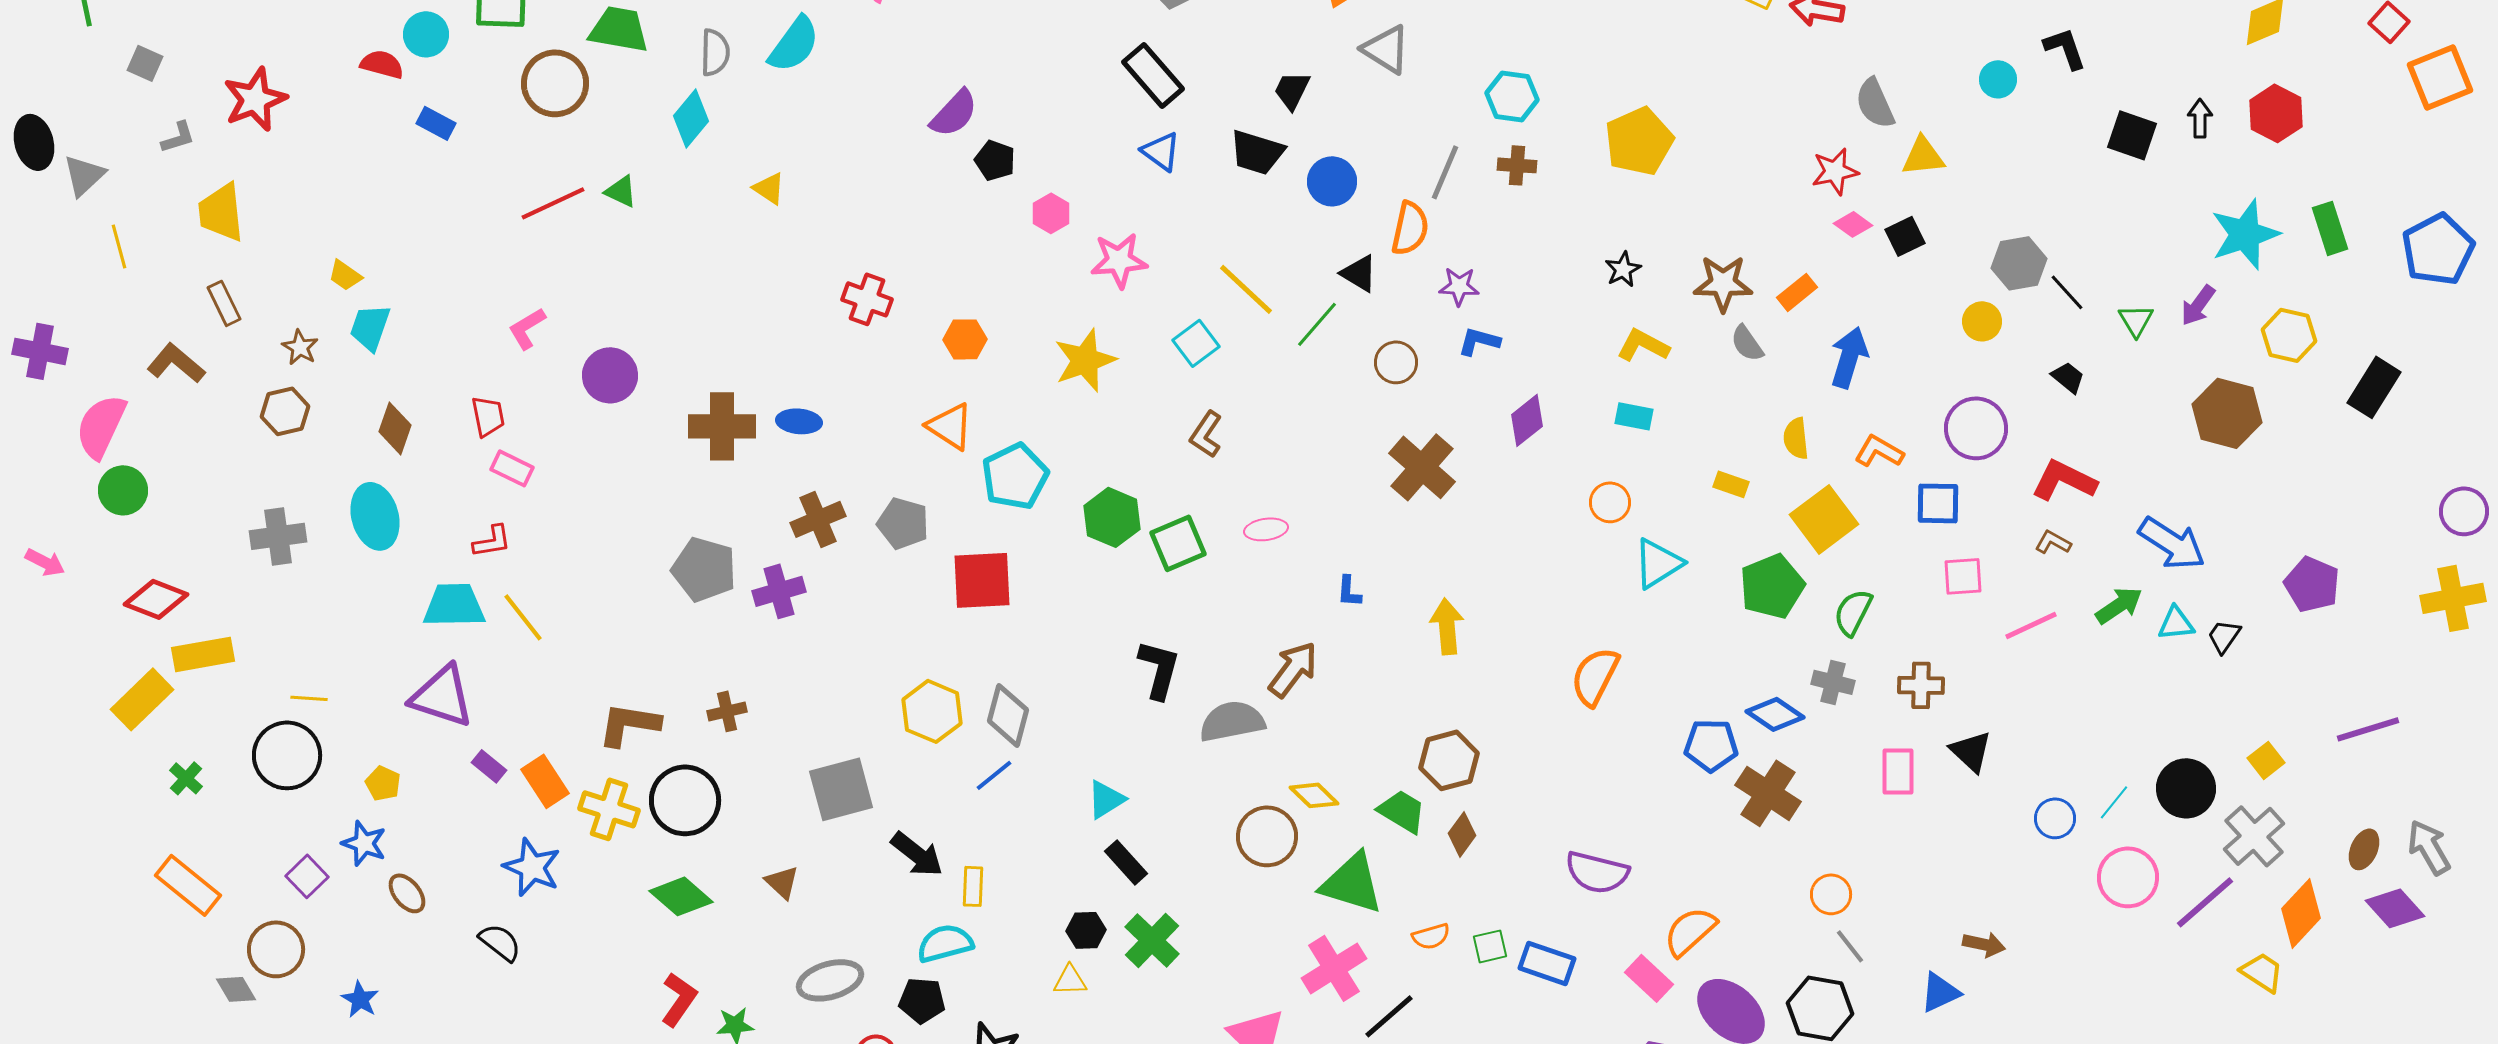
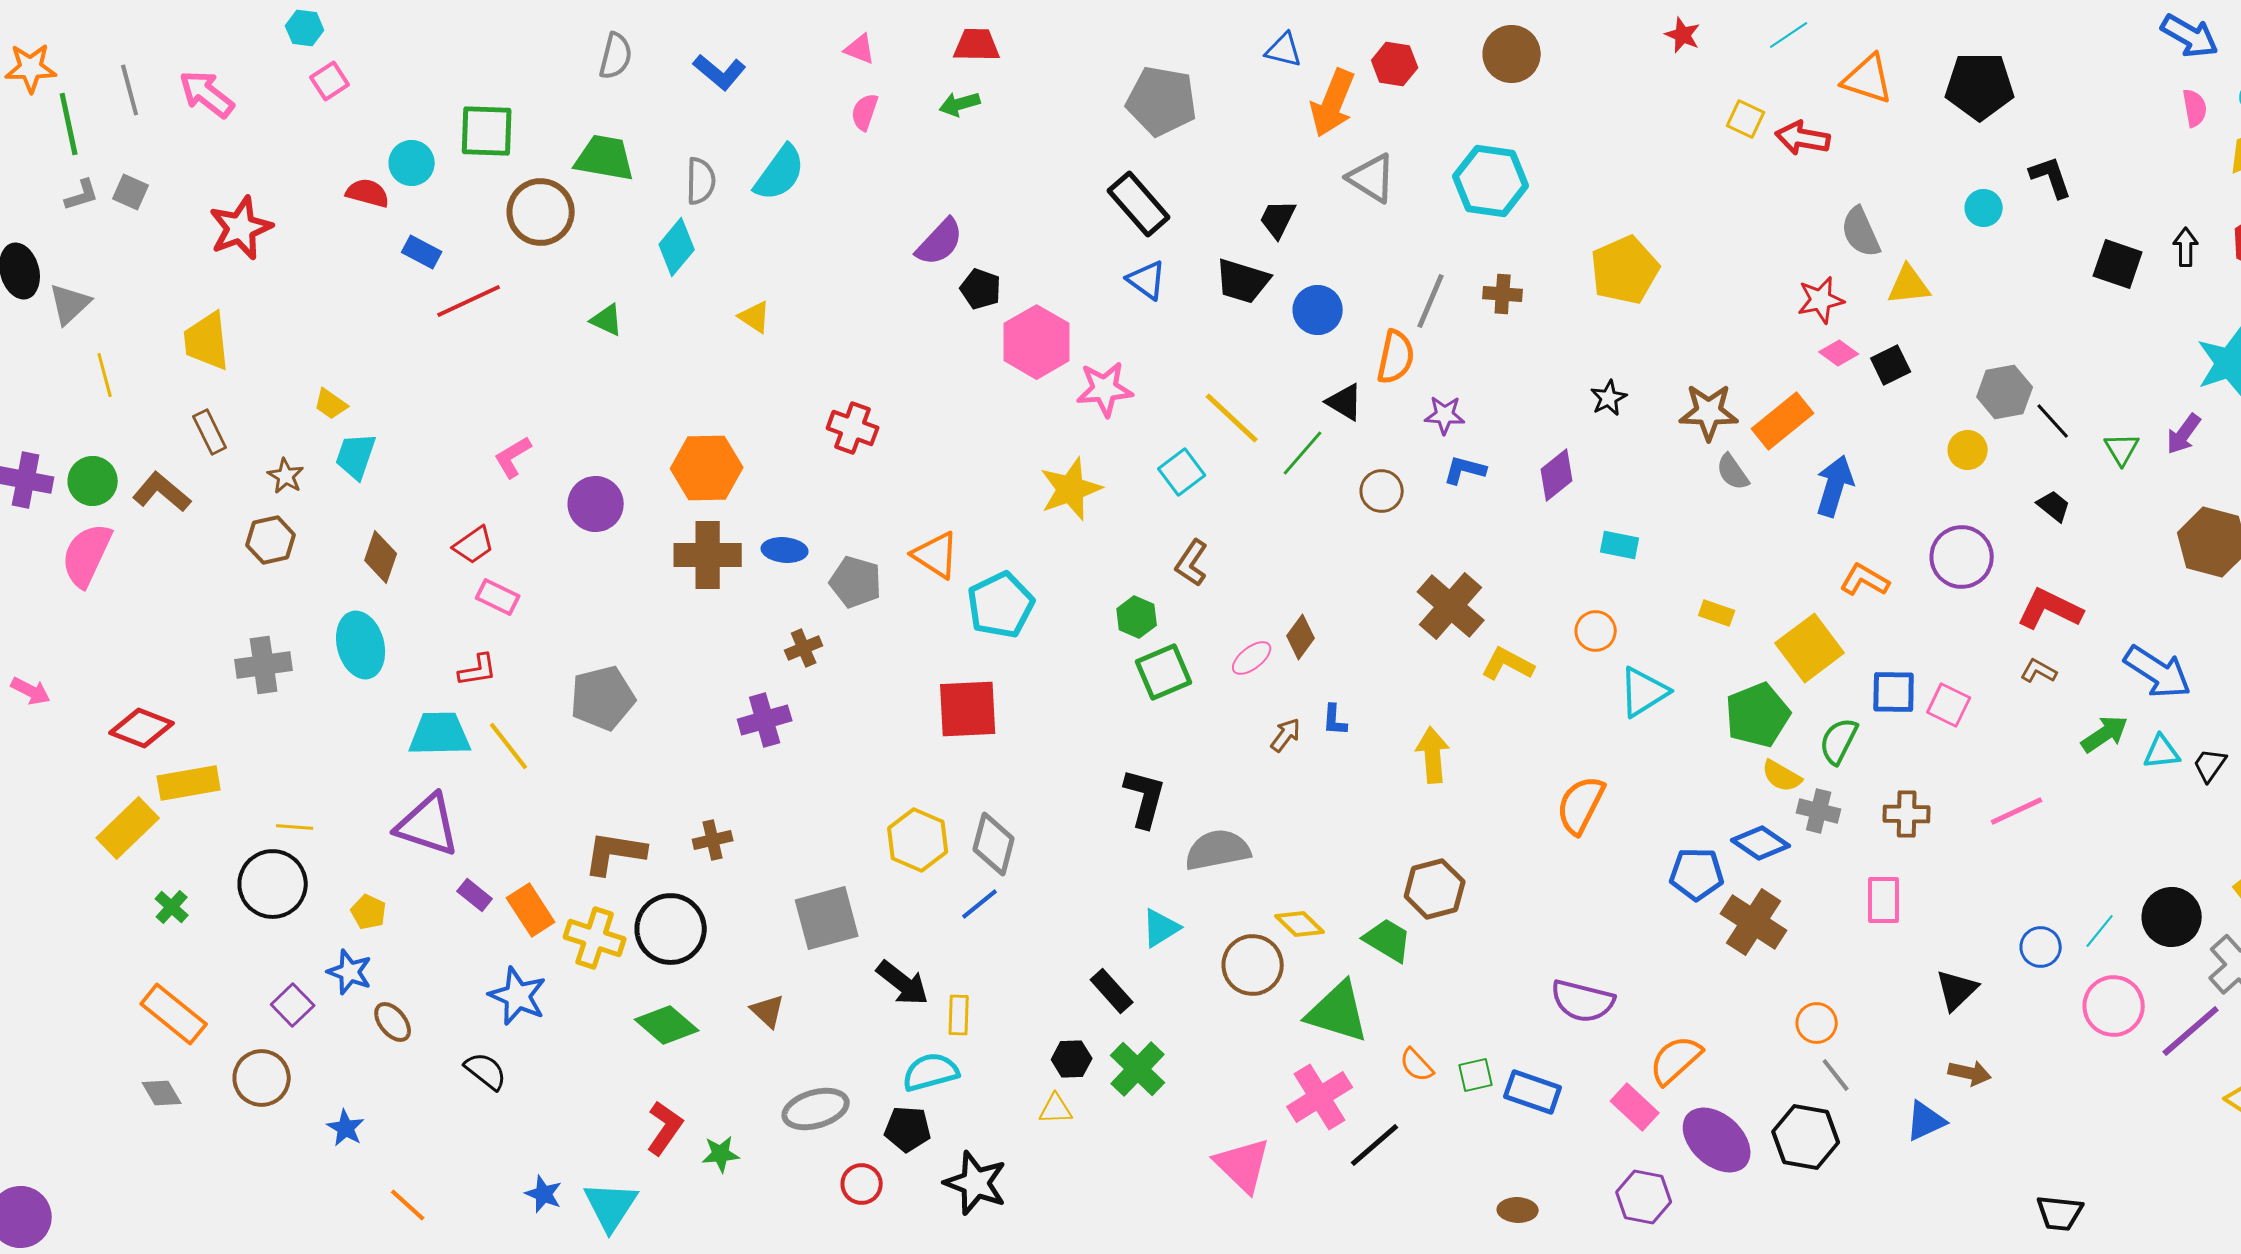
cyan hexagon: (1512, 96) -> (1491, 181), moved, size x1.4
gray L-shape: (178, 137) -> (82, 195), moved
red line: (553, 203) -> (469, 301), moved
pink hexagon: (1051, 213) -> (1037, 342), size x1.8
orange rectangle: (1797, 292) -> (1783, 421), size x1.5
orange hexagon: (965, 339) -> (707, 468), moved, size x1.6
yellow L-shape: (1643, 345) -> (1508, 664), moved
red trapezoid: (488, 416) -> (474, 545), turned 66
purple diamond: (1527, 420) -> (1557, 475), moved
yellow semicircle: (1796, 438) -> (1782, 776), moved, turned -54
brown cross: (1422, 467) -> (1451, 606), moved
green circle: (123, 490) -> (93, 481), moved
blue square: (1938, 503) -> (1894, 692), moved
green hexagon: (1112, 517) -> (1137, 617), moved, size x0.7
brown cross: (818, 519) -> (804, 648), size x0.7
gray pentagon: (903, 523) -> (856, 582), moved
pink ellipse: (1266, 529) -> (1252, 658), turned -30
gray pentagon: (704, 569) -> (603, 698), moved, turned -30
pink square: (1963, 576) -> (1949, 705), turned 30
pink line: (2031, 625) -> (2017, 811), moved
brown arrow: (1293, 669) -> (1286, 735), moved, size x0.6
black triangle: (1971, 751) -> (1957, 990), moved, turned 33
cyan triangle: (1106, 799) -> (1161, 928), moved
brown diamond: (1462, 834) -> (1301, 637), moved
orange semicircle: (1431, 936) -> (1417, 1065), turned 63
gray diamond: (236, 989) -> (162, 1093), moved

